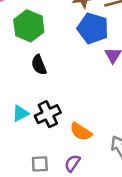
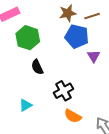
black cross: (48, 114) -> (63, 91), moved

